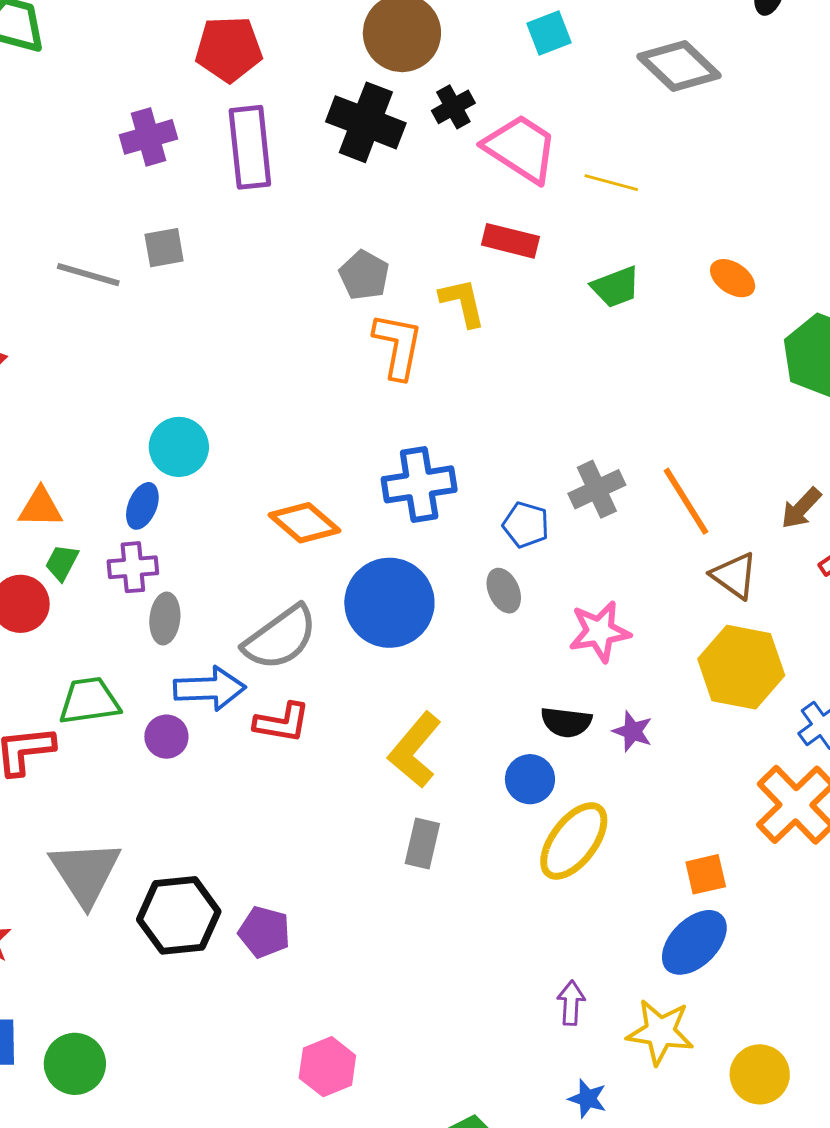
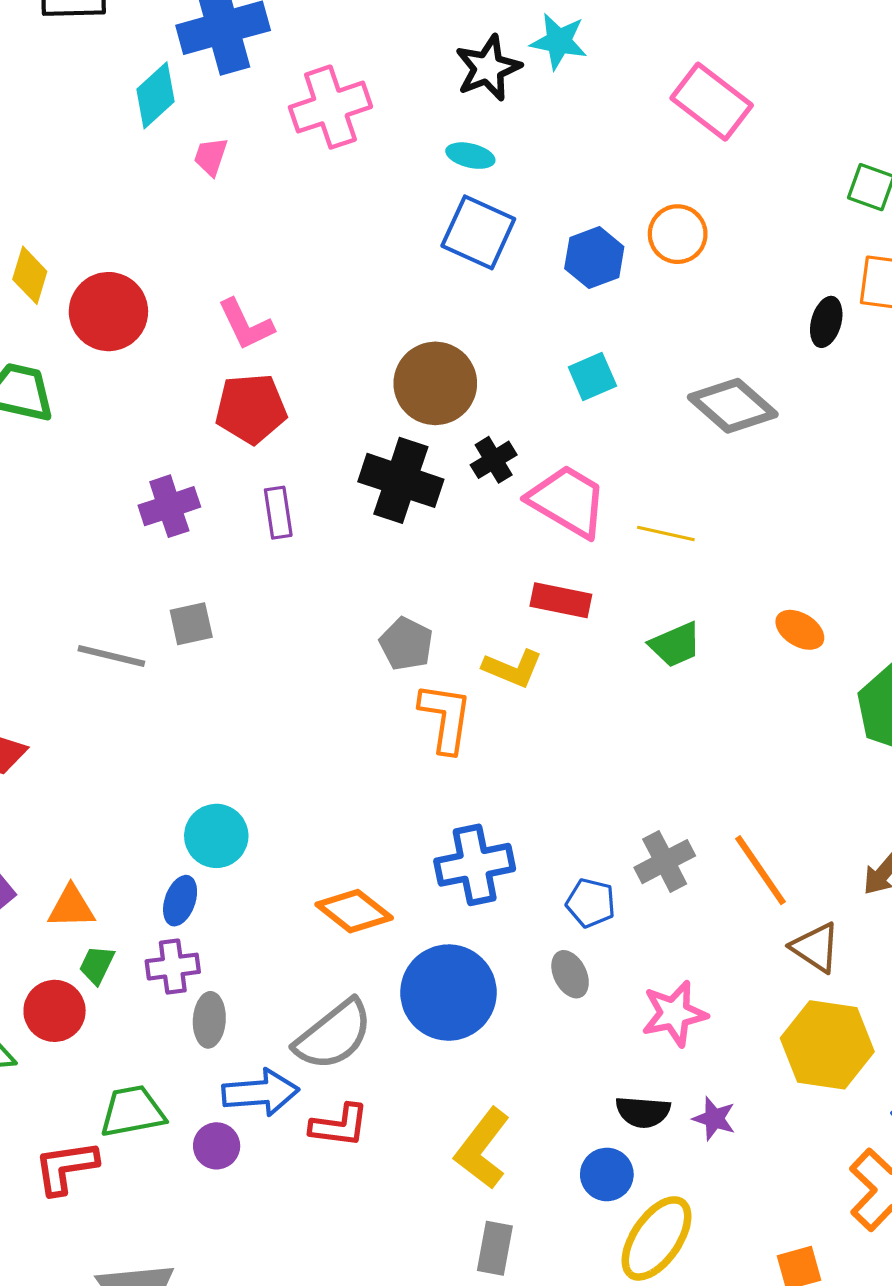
purple rectangle: (250, 147) -> (278, 513), size x0.6
yellow L-shape: (463, 302) -> (513, 668), turned 128

